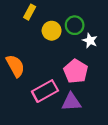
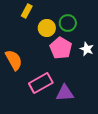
white star: (90, 41) -> (87, 49), moved
pink pentagon: (76, 71) -> (61, 48), moved

